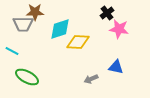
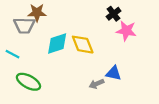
cyan diamond: (60, 29) -> (57, 43), moved
yellow diamond: (78, 42) -> (83, 45), turned 65
blue triangle: (116, 67) -> (114, 73), moved

